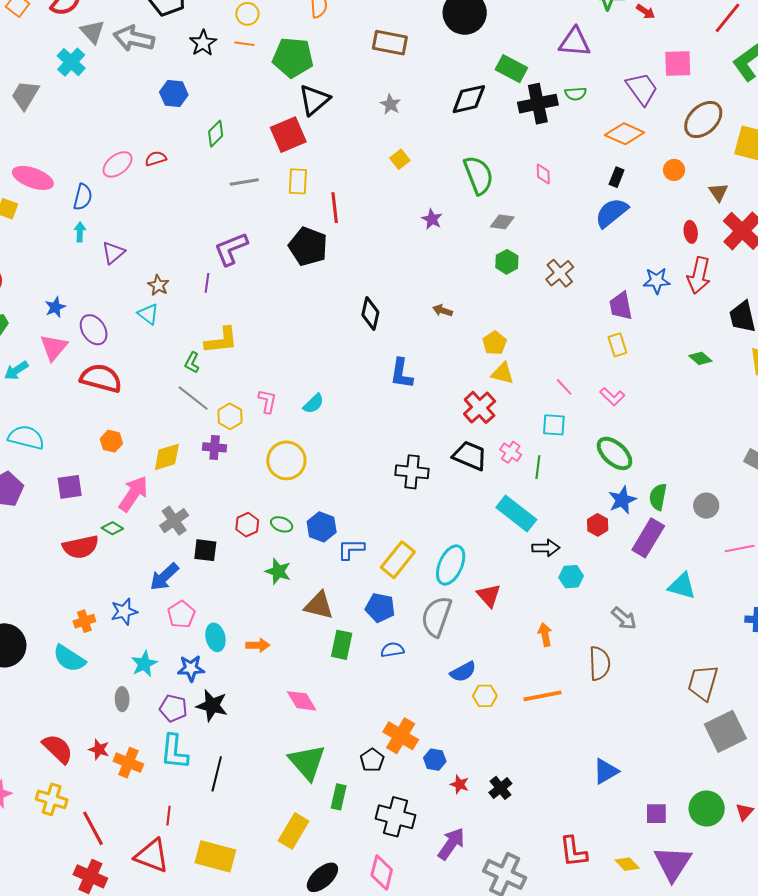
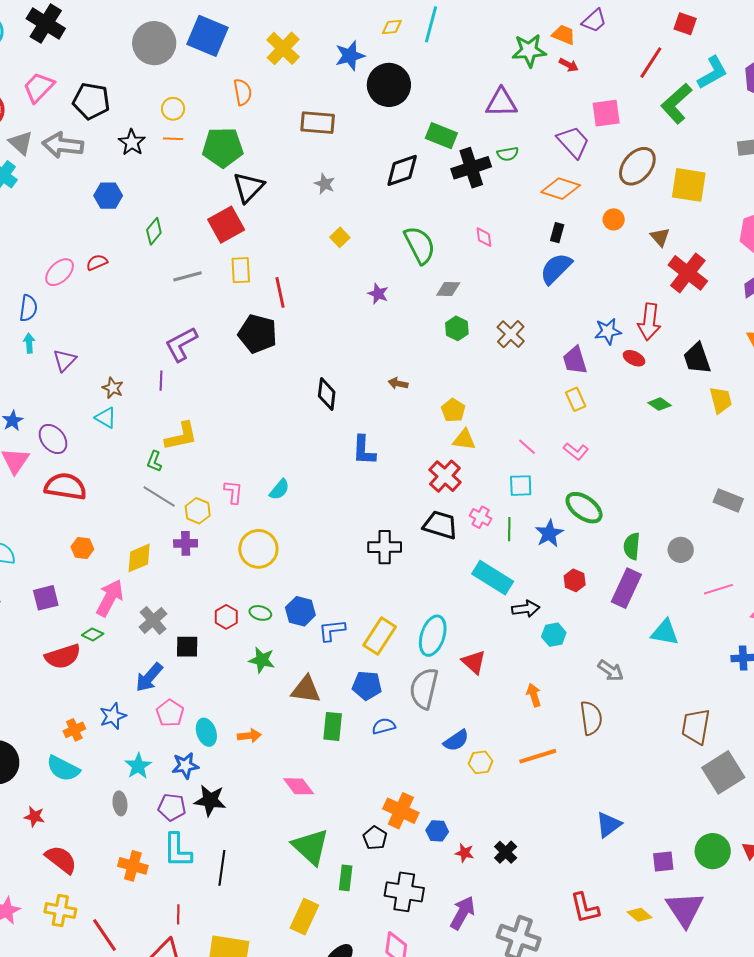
red ellipse: (691, 232) -> (634, 358), moved, turned -50
blue star: (622, 500) -> (549, 533), moved
red star: (99, 749) -> (34, 817), moved

